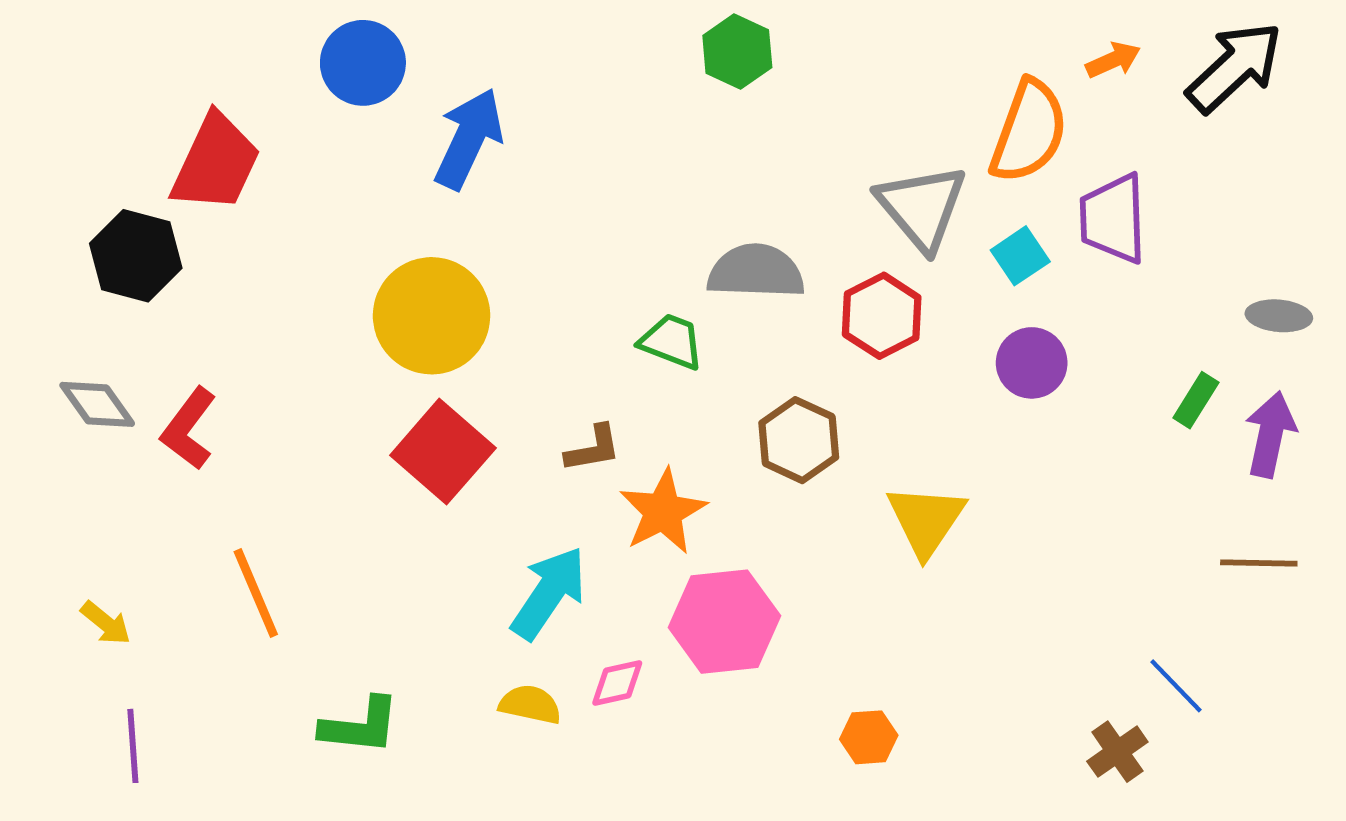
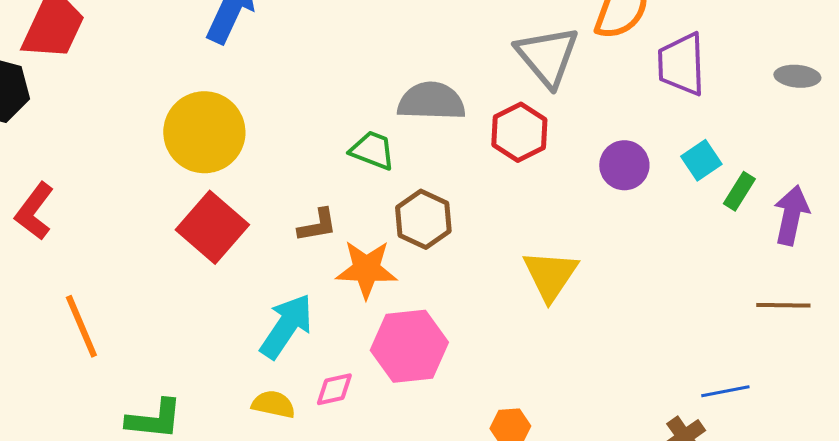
cyan square: (1020, 256) -> (701, 160), moved
gray ellipse: (1279, 316) -> (797, 76), moved
brown hexagon: (799, 440) -> (423, 219), moved
orange star: (663, 512) -> (366, 269), turned 30
blue line: (1176, 686) -> (725, 391), turned -57

